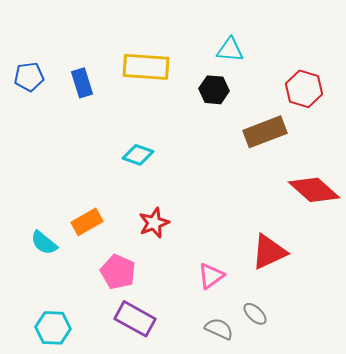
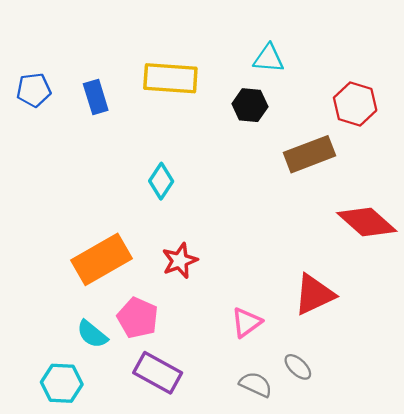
cyan diamond: (138, 155) -> (161, 181), turned -76
orange rectangle: (87, 222) -> (102, 259), size x1.6
cyan semicircle: (44, 243) -> (92, 334), moved

